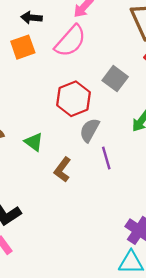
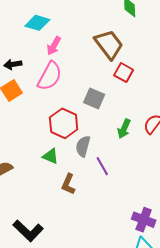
green triangle: (34, 142) -> (51, 156), moved

